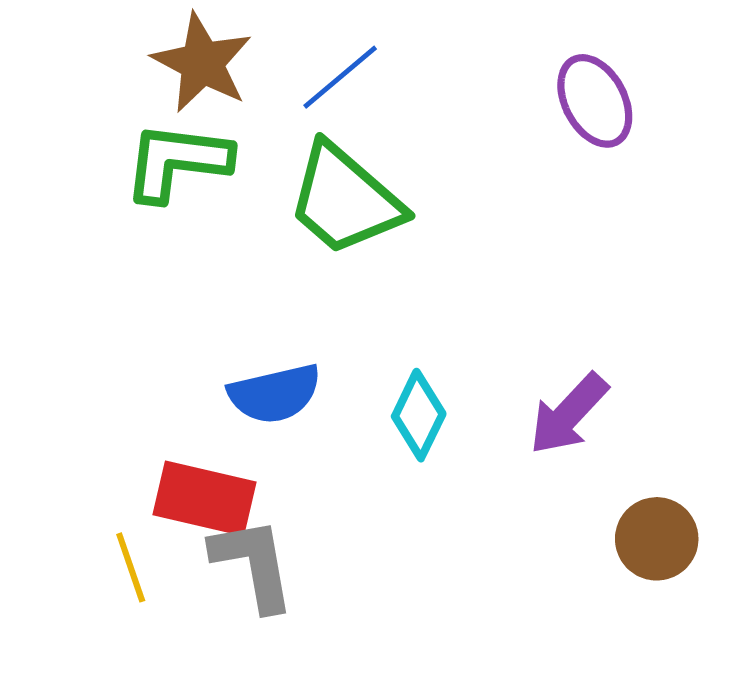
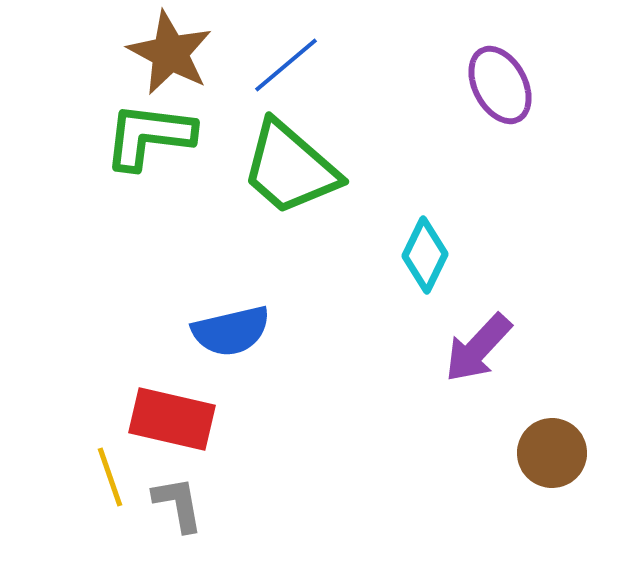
cyan diamond: (419, 415) -> (425, 255), moved
gray L-shape: (253, 564) -> (178, 504), moved, size x0.7

